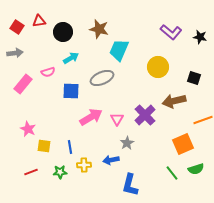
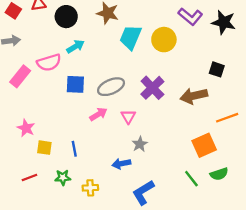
black star: (200, 37) -> (224, 22), size x1.5
yellow circle: (158, 67) -> (164, 40), moved
pink semicircle: (48, 72) -> (49, 63), size x1.5
gray ellipse: (102, 78) -> (111, 87), moved
purple cross: (145, 115) -> (152, 88), moved
pink arrow: (91, 117) -> (98, 114), size x0.7
yellow cross: (84, 165) -> (90, 188), moved
blue L-shape: (130, 185) -> (143, 192), turned 45

